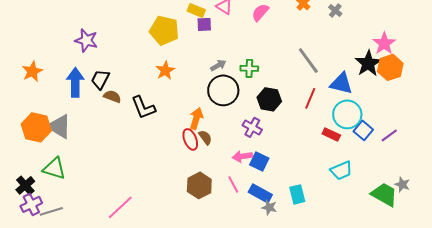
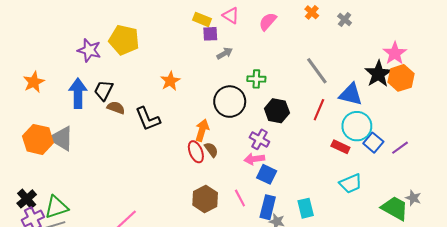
yellow pentagon: (164, 30) -> (124, 40), moved
gray arrow: (218, 65) -> (225, 53), moved
pink arrow: (242, 156) -> (254, 159), moved
green triangle: (54, 168) -> (56, 207), moved, turned -35
blue rectangle: (260, 193) -> (268, 207), turned 75

